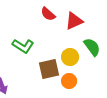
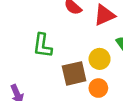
green L-shape: (23, 46) -> (42, 46), turned 65

